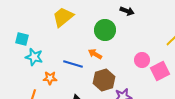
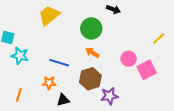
orange arrow: (95, 54) -> (92, 53), moved
orange star: (50, 78) -> (49, 83), moved

